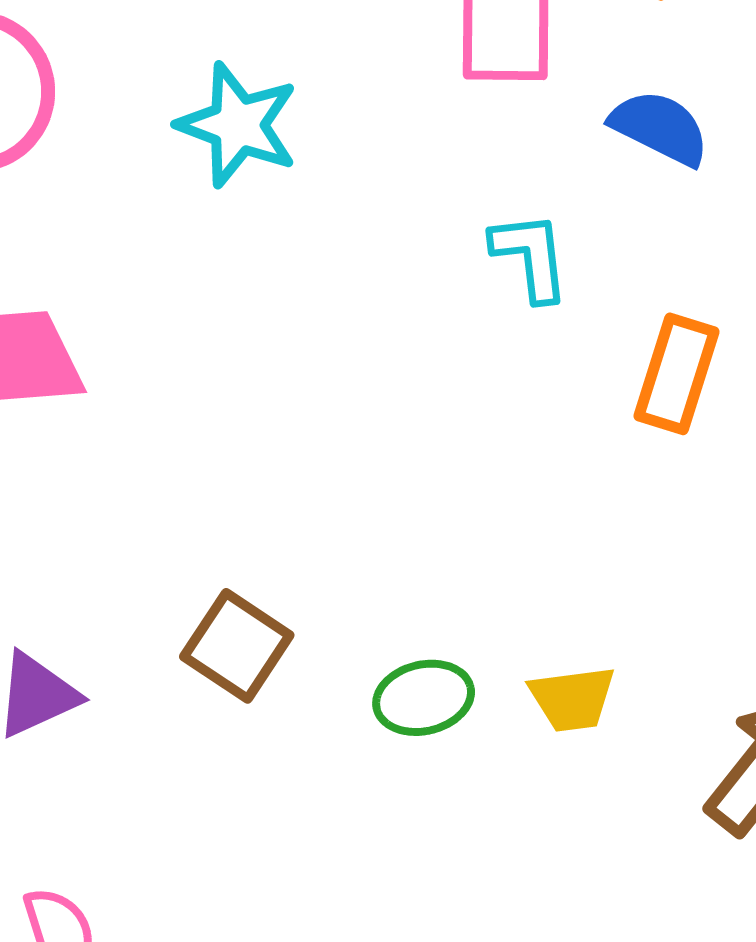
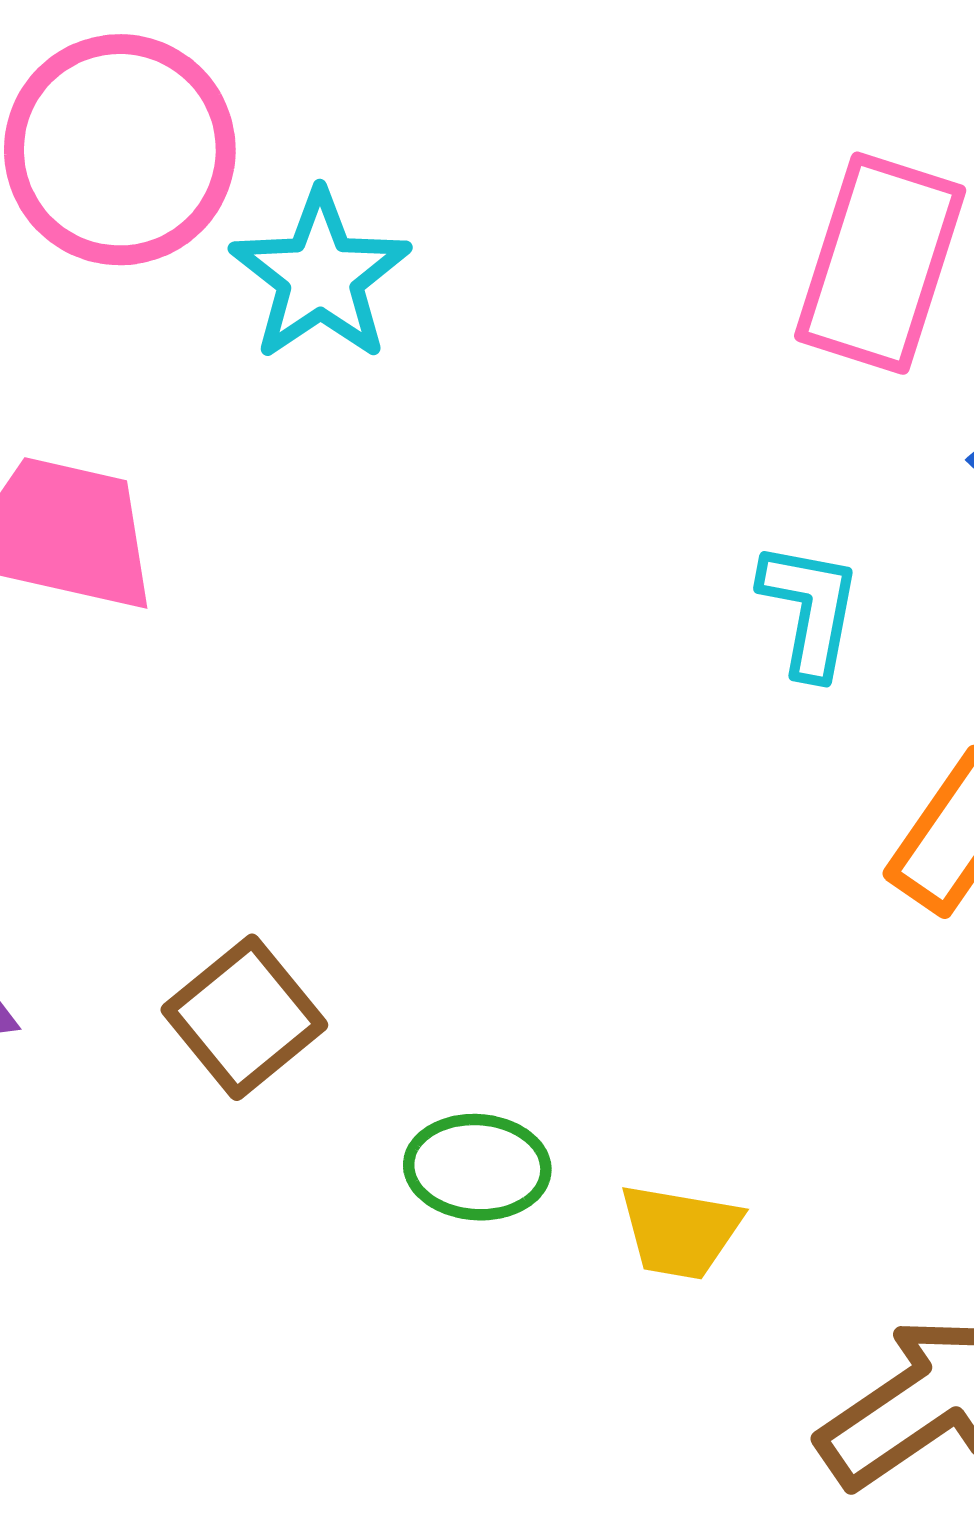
cyan star: (238, 125) -> (320, 276), moved

